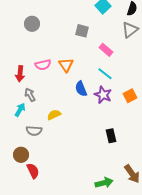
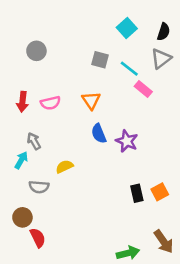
pink rectangle: (106, 50) -> (143, 89), moved
orange triangle: (66, 65) -> (91, 100), moved
red arrow: (20, 74) -> (22, 102), moved
cyan line: (105, 74) -> (129, 69), moved
orange square: (130, 96) -> (160, 192), moved

